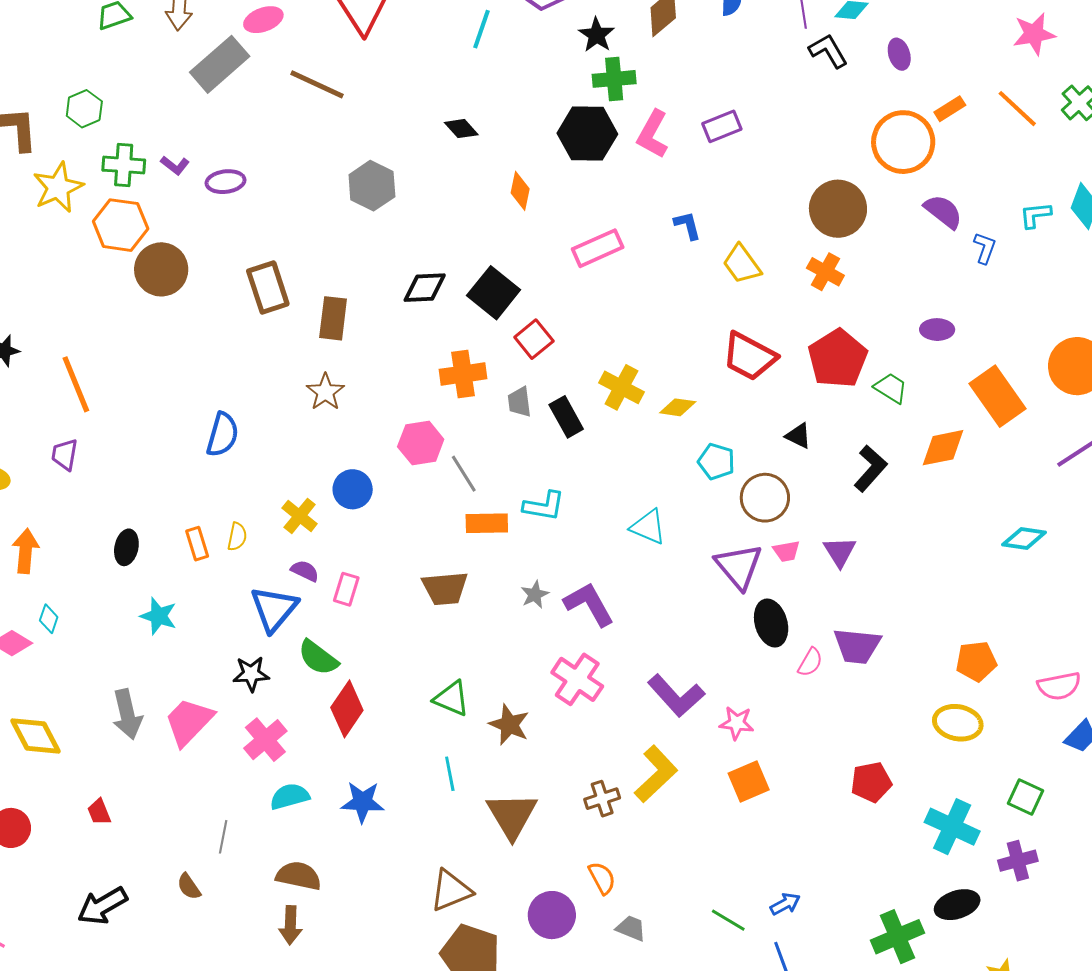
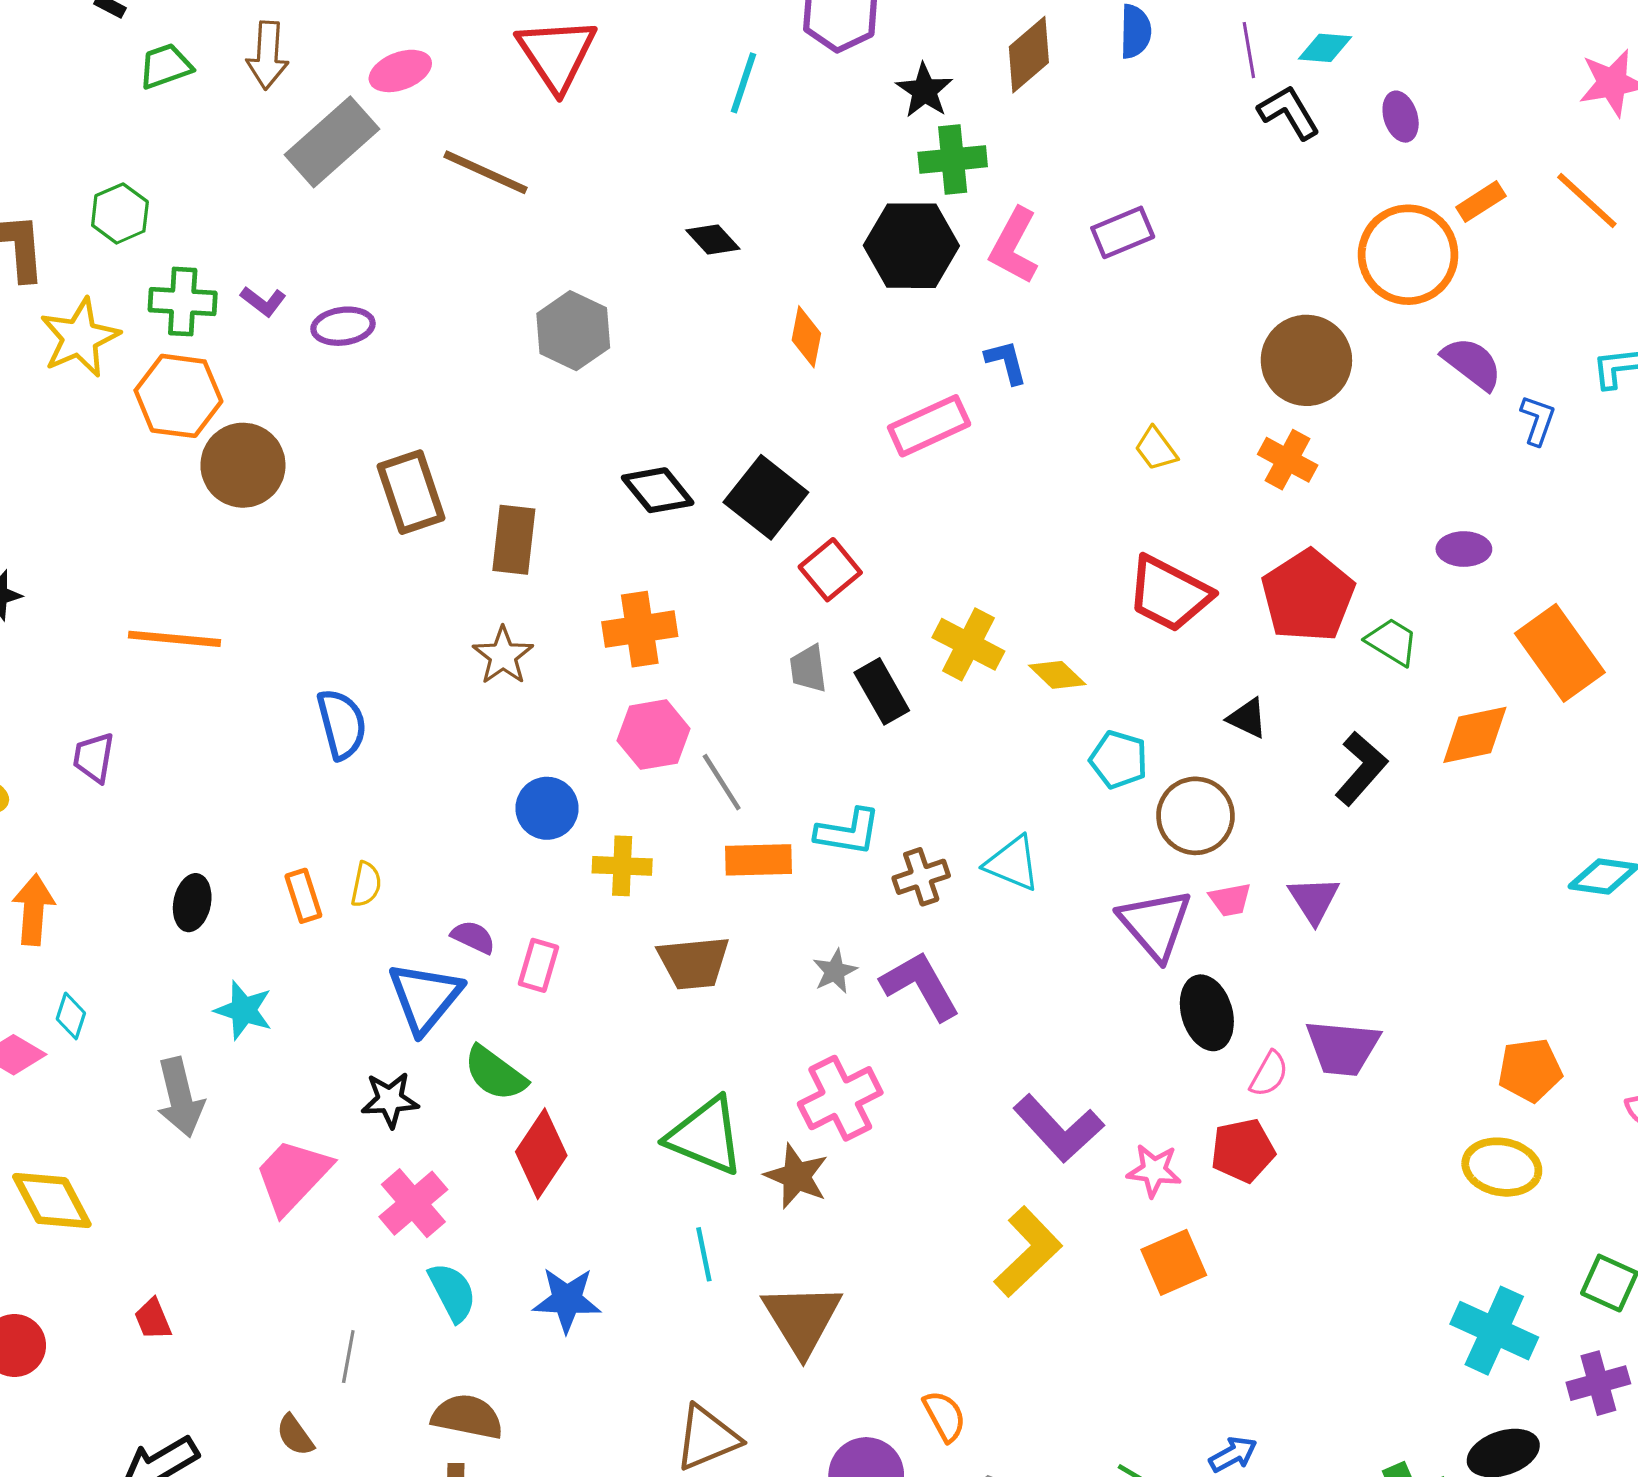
blue L-shape: (687, 225) -> (1006, 362), moved
yellow trapezoid: (742, 264) -> (1156, 449), size x0.7
black diamond: (425, 288) -> (658, 490), turned 54
orange cross: (463, 374) -> (640, 629), moved
orange line: (76, 384) -> (174, 639), moved, turned -62
yellow diamond: (678, 407) -> (1057, 675), turned 36
blue semicircle: (223, 435) -> (342, 724), turned -30
yellow cross: (300, 516) -> (622, 866), moved, turned -36
pink cross: (577, 679) -> (840, 1098), moved, turned 30
green triangle: (452, 699) -> (706, 1136), size x1.4
gray arrow: (127, 714) -> (180, 1097), moved
red pentagon: (871, 782) -> (1243, 1150), moved
cyan semicircle: (290, 796) -> (452, 1292), turned 78
brown cross: (602, 799) -> (921, 877), moved

